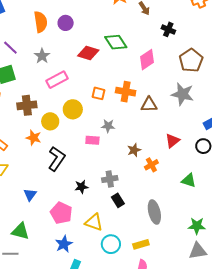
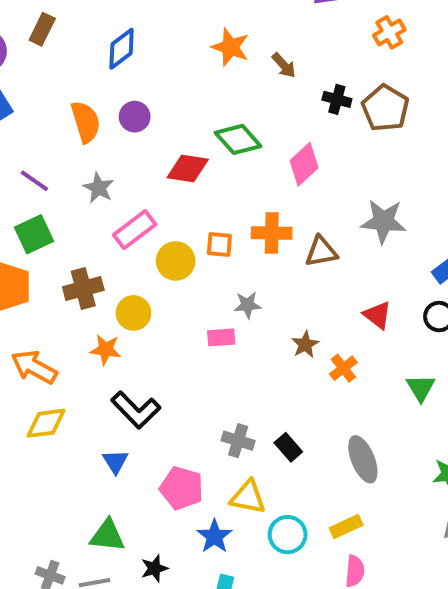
brown pentagon: (191, 60) -> (385, 108), moved
yellow circle: (73, 109) -> (176, 261), moved
red triangle: (172, 141) -> (377, 315), turned -35
black L-shape: (57, 159) -> (136, 410), moved, turned 110
gray cross: (110, 179) -> (238, 441), moved, turned 35
green triangle: (189, 180) -> (421, 388), turned 49
black star: (81, 187) -> (154, 568), moved
blue star: (64, 244) -> (214, 536), moved

